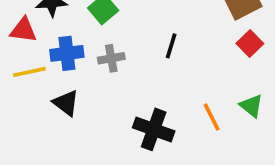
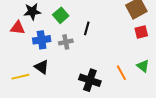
red square: (250, 43) -> (141, 32), turned 32
black line: (171, 46) -> (87, 28), moved
yellow line: (29, 72) -> (20, 77), moved

